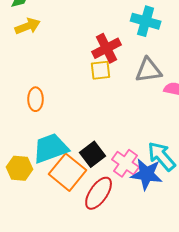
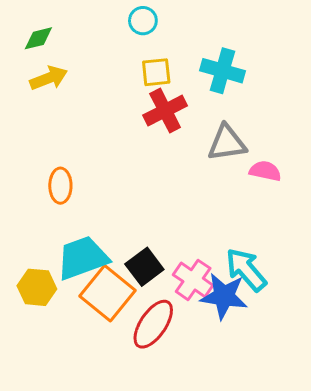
yellow square: (101, 70) -> (156, 72), moved

